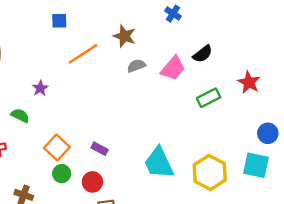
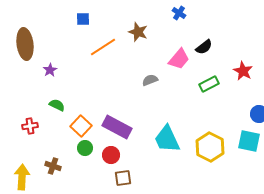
gray semicircle: (136, 66) -> (150, 80), moved
purple star: (40, 88) -> (50, 70), moved
green semicircle: (20, 116) -> (57, 105), moved
purple rectangle: (100, 149) -> (117, 127), size x2.0

